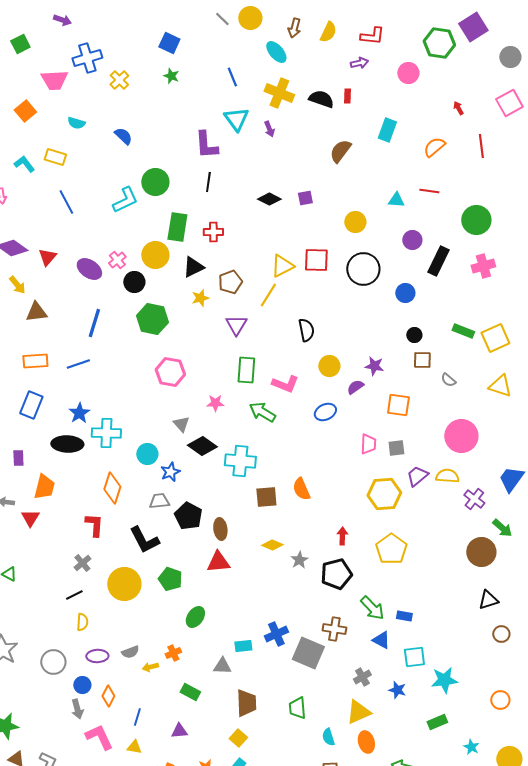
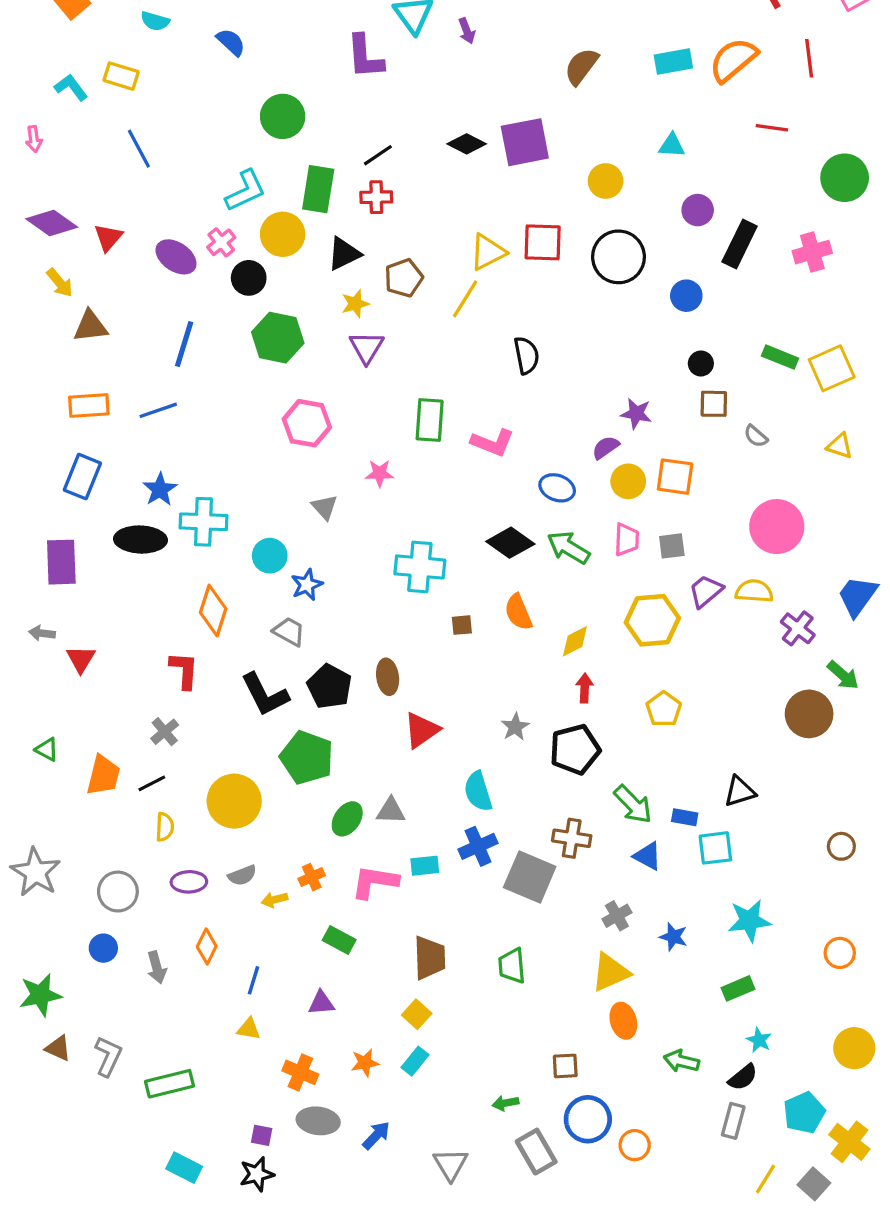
cyan rectangle: (387, 130) -> (673, 61), moved, turned 60
orange semicircle: (434, 147) -> (733, 60), size x1.4
black line: (208, 182) -> (378, 155), moved, turned 48
red line: (429, 191) -> (772, 128), moved
purple square: (305, 198) -> (525, 142), size x2.0
cyan L-shape: (125, 200) -> (245, 191), moved
green circle: (476, 220) -> (845, 178), moved
purple triangle: (236, 325) -> (367, 347), moved
yellow circle: (329, 366) -> (628, 481), moved
yellow triangle: (500, 386) -> (840, 446), size x0.7
green arrow: (262, 412) -> (568, 548), moved
blue ellipse: (325, 412) -> (557, 488), turned 45
black diamond: (202, 446) -> (510, 543), moved
purple rectangle: (18, 458) -> (61, 562), size x1.8
orange trapezoid: (44, 487) -> (103, 775), moved
brown square: (266, 497) -> (462, 625), size x0.6
gray trapezoid: (159, 501) -> (289, 632), turned 35
black pentagon: (188, 516) -> (329, 686), moved
yellow diamond: (272, 545) -> (575, 641), moved, turned -50
yellow pentagon: (391, 549) -> (664, 709), size x0.7
red triangle: (218, 562) -> (421, 730), moved, turned -30
green pentagon: (170, 579) -> (307, 758), size x1.4
yellow circle: (124, 584) -> (234, 801), moved
black triangle: (488, 600) -> (740, 791), moved
cyan square: (414, 657) -> (715, 848), moved
gray triangle: (222, 666) -> (391, 811), moved
blue circle: (82, 685) -> (103, 948), moved
pink L-shape: (99, 737) -> (375, 882), moved, turned -56
cyan semicircle: (328, 737) -> (478, 791), moved, size x1.4
cyan star: (471, 747) -> (759, 1040), moved

